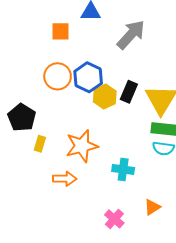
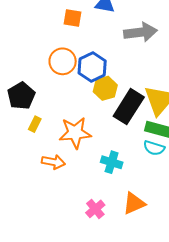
gray arrow: (131, 35) -> (140, 32), turned 32
black rectangle: (129, 92) -> (129, 107), moved, size x1.6
orange triangle: (152, 207) -> (134, 203), size x1.4

